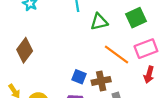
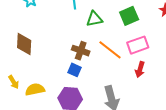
brown diamond: (25, 50) -> (24, 44), turned -35
brown cross: (101, 81) -> (81, 51), moved, turned 30

